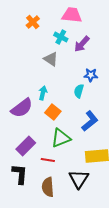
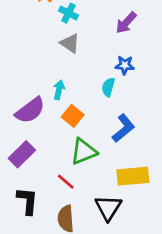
cyan cross: (61, 37) -> (69, 13), moved
purple arrow: (82, 44) -> (126, 23), moved
purple rectangle: (26, 146) -> (22, 154), moved
red line: (48, 160) -> (66, 182), turned 32

